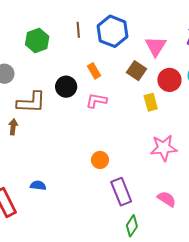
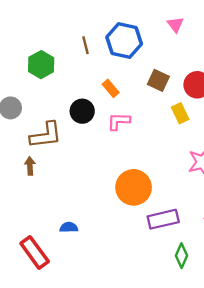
pink triangle: (156, 46) -> (175, 24), moved, size x0.7
orange circle: (100, 160) -> (134, 187), size x1.8
purple rectangle: (121, 192) -> (163, 219), turned -72

